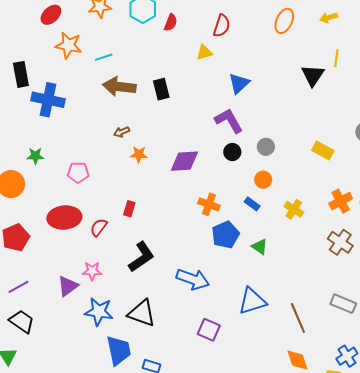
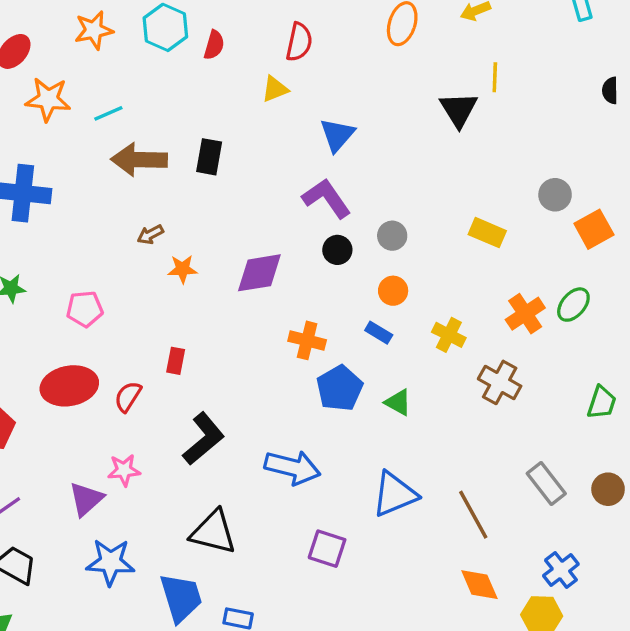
black rectangle: (161, 89) -> (209, 157), turned 30
brown cross: (340, 242) -> (500, 382), moved
gray rectangle: (343, 304) -> (546, 483), turned 35
blue star: (99, 312) -> (110, 562), moved

